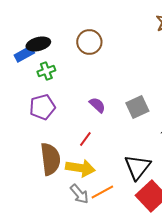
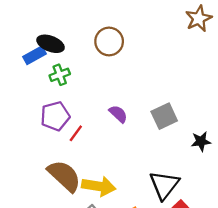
black ellipse: (38, 44) -> (51, 44), turned 35
red line: (85, 139) -> (76, 133), moved
brown semicircle: (50, 159) -> (64, 176), turned -40

